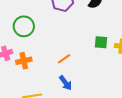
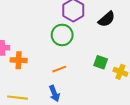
green circle: (24, 26) -> (62, 35), moved

